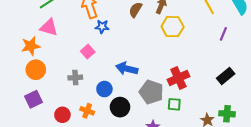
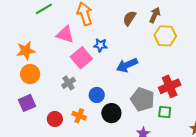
pink triangle: (49, 27) -> (65, 35), moved
blue star: (102, 27) -> (100, 45), moved
pink square: (88, 52) -> (81, 58), size x1.5
blue arrow: (127, 69) -> (127, 65), moved, turned -40
gray cross: (75, 78) -> (69, 83), turned -32

